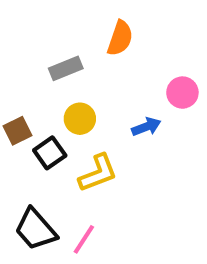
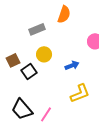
blue arrow: (146, 127) -> (72, 65), moved
yellow L-shape: (98, 173) -> (80, 93), moved

